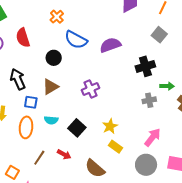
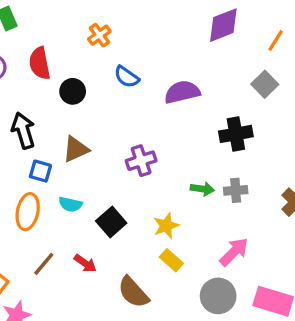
blue semicircle: (76, 40) -> (127, 77), size x0.7
black circle: (54, 58) -> (73, 91), moved
green arrow: (167, 86) -> (202, 189), moved

